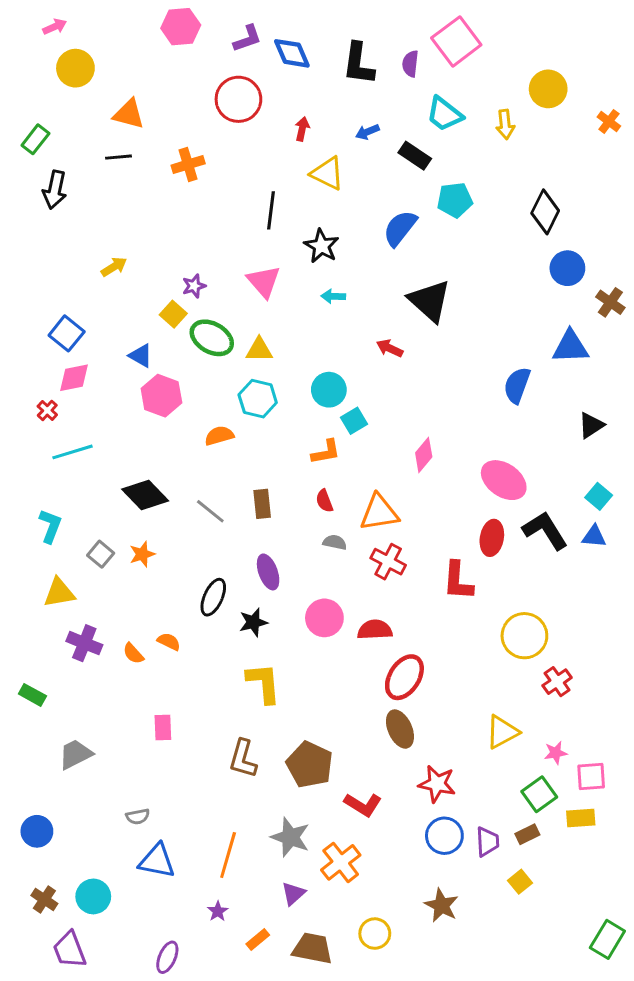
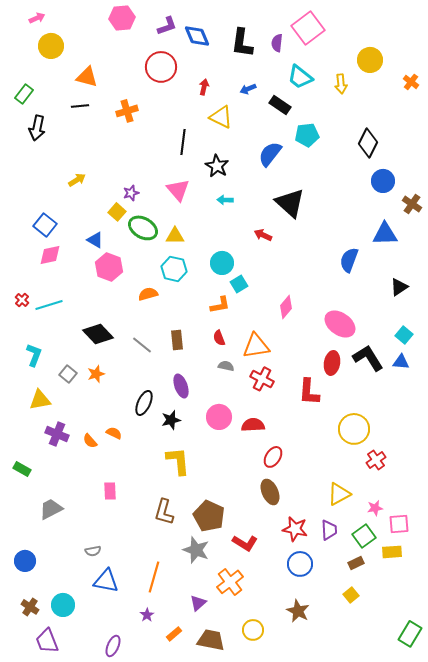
red cross: (47, 410) -> (22, 300), moved
red ellipse: (404, 677) -> (273, 457), size x0.7
gray star: (290, 837) -> (196, 550), moved
purple trapezoid: (487, 842) -> (329, 530), moved

